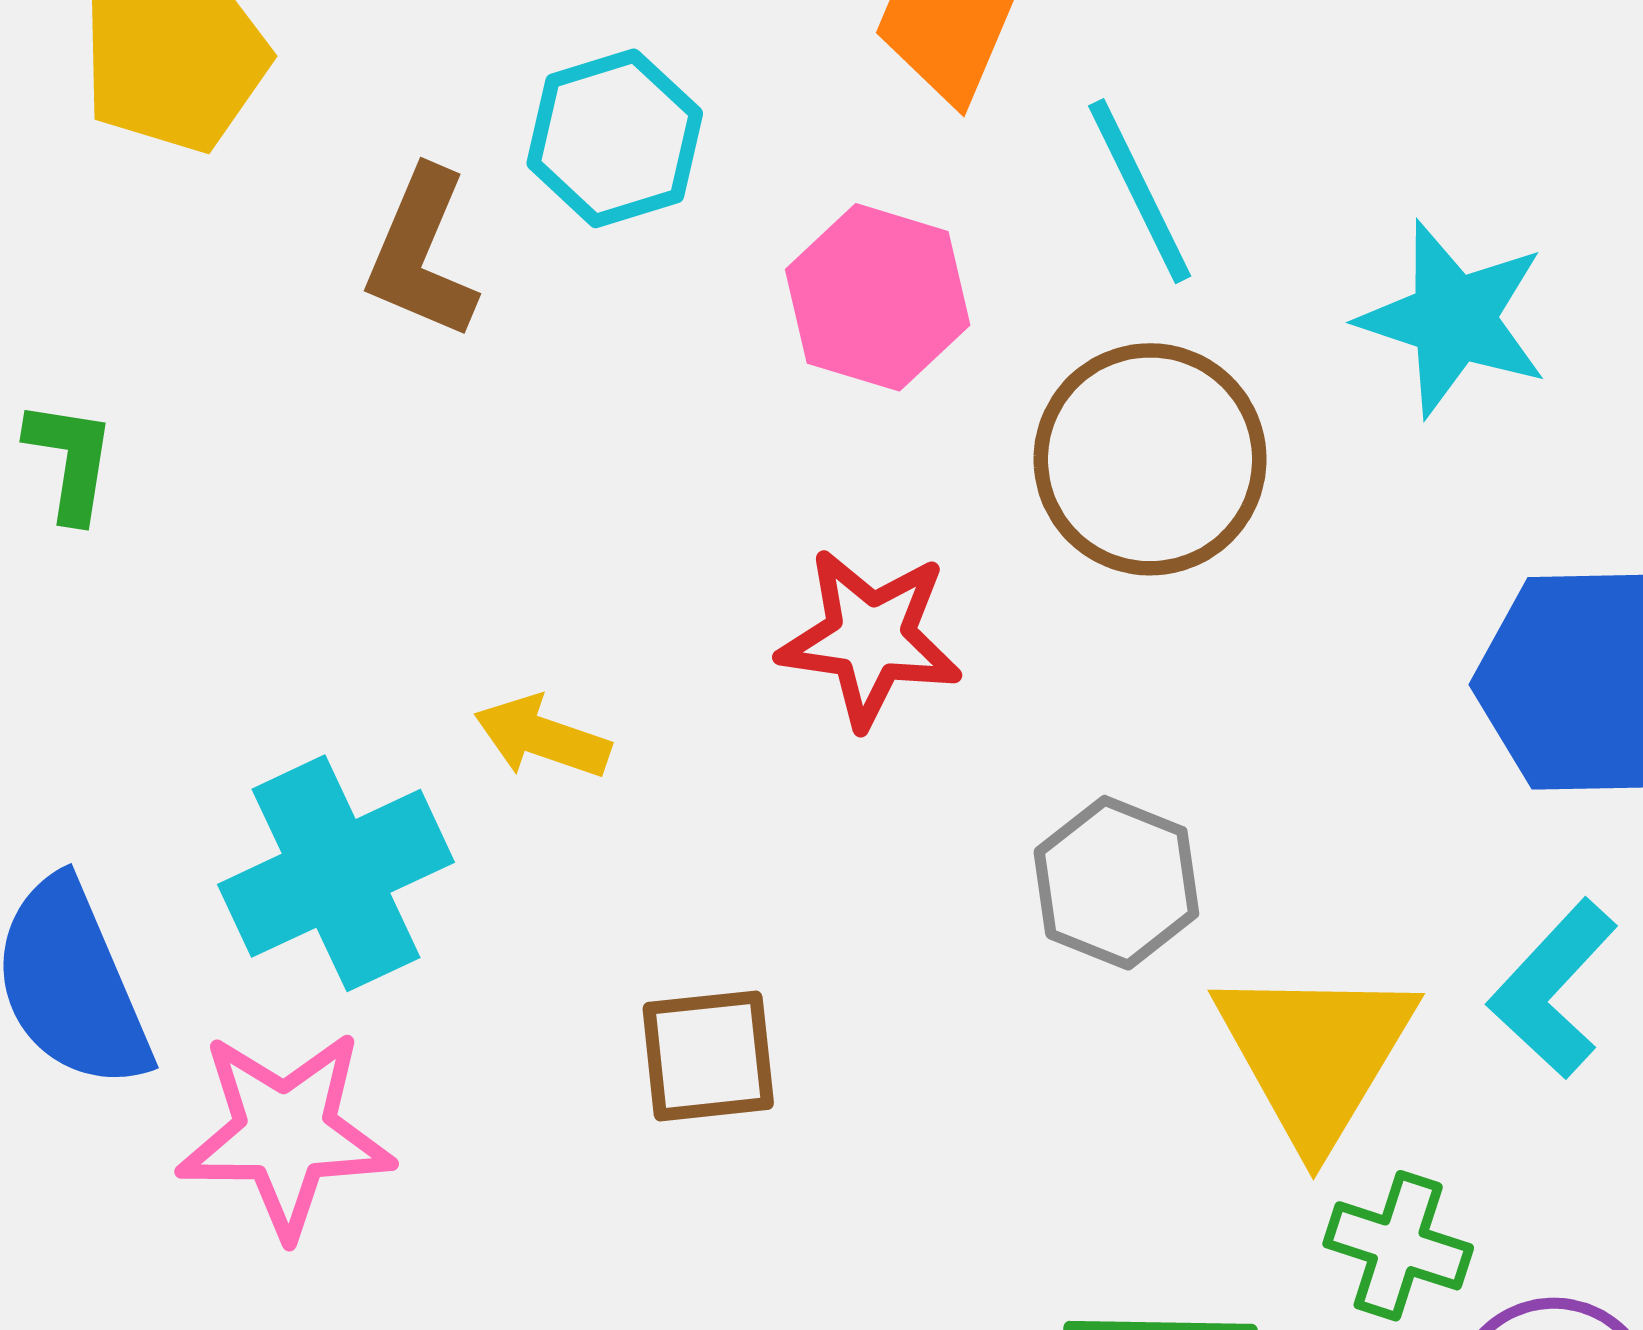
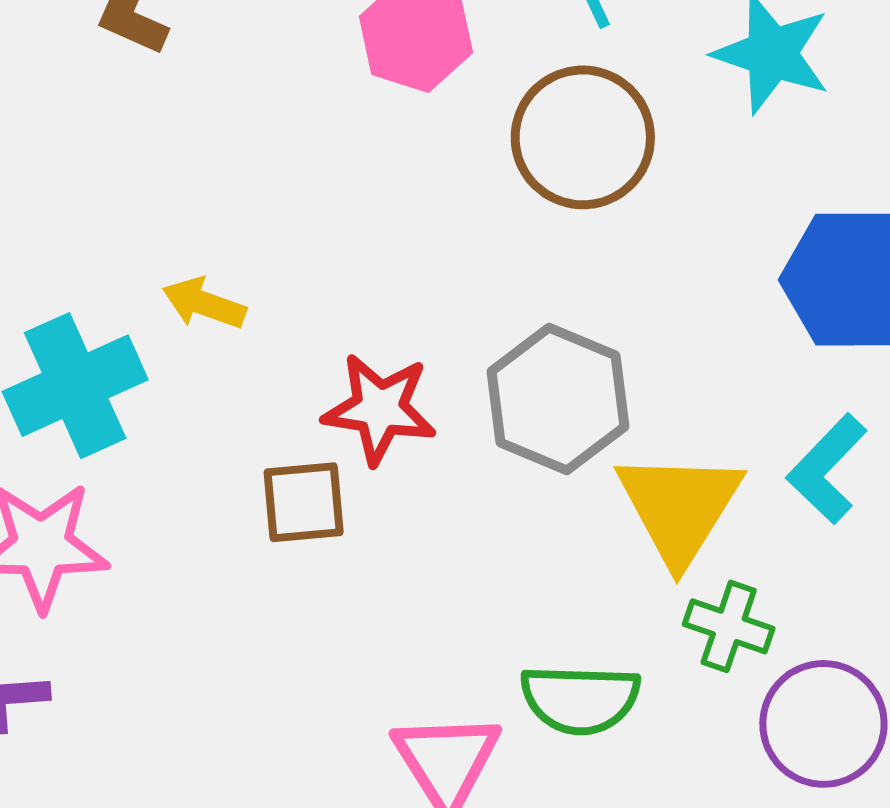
red star: (870, 638) -> (380, 409), moved
gray hexagon: (1116, 883) -> (558, 399), size x1.4

